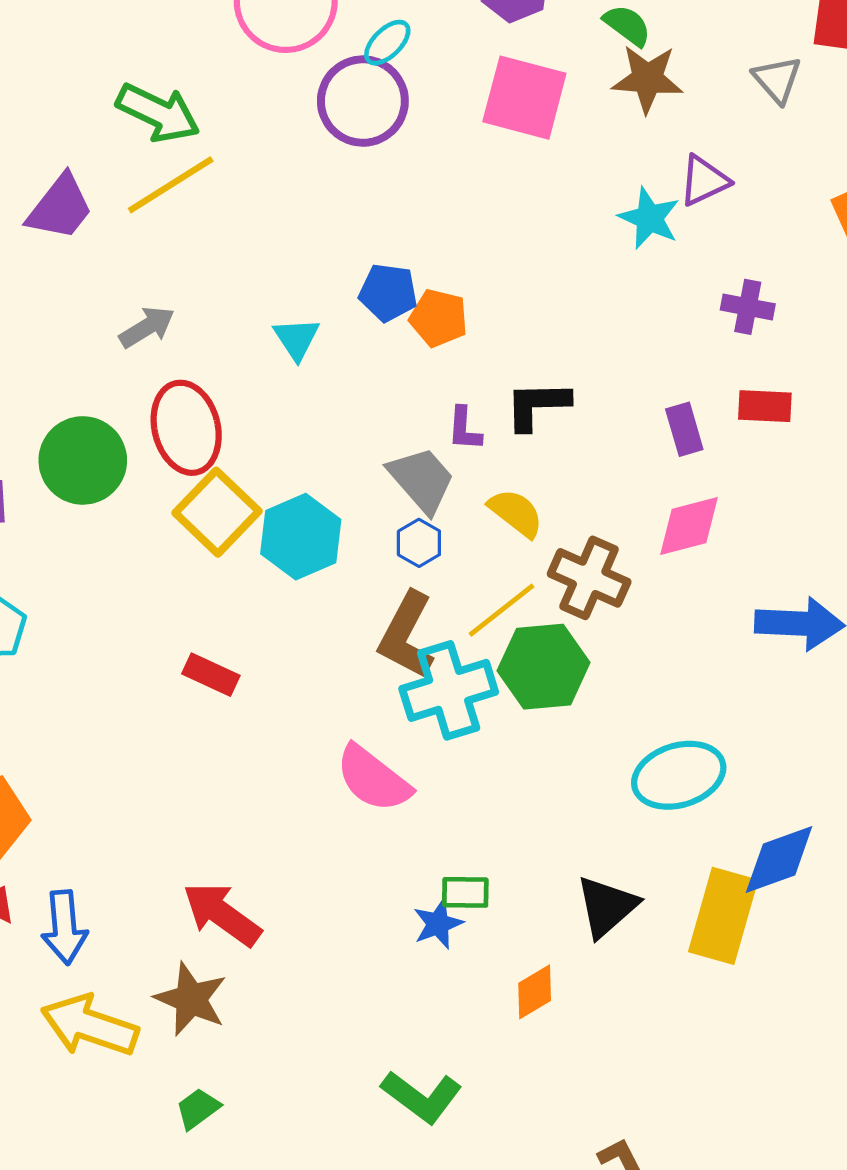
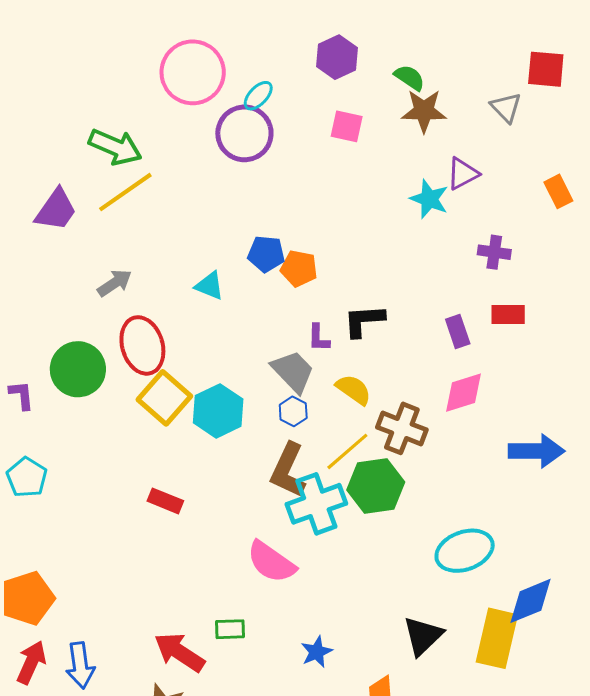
pink square: (524, 98) -> (347, 126), size x0.6
cyan triangle: (296, 339) -> (210, 286), turned -32
green rectangle: (465, 892) -> (230, 629), moved

